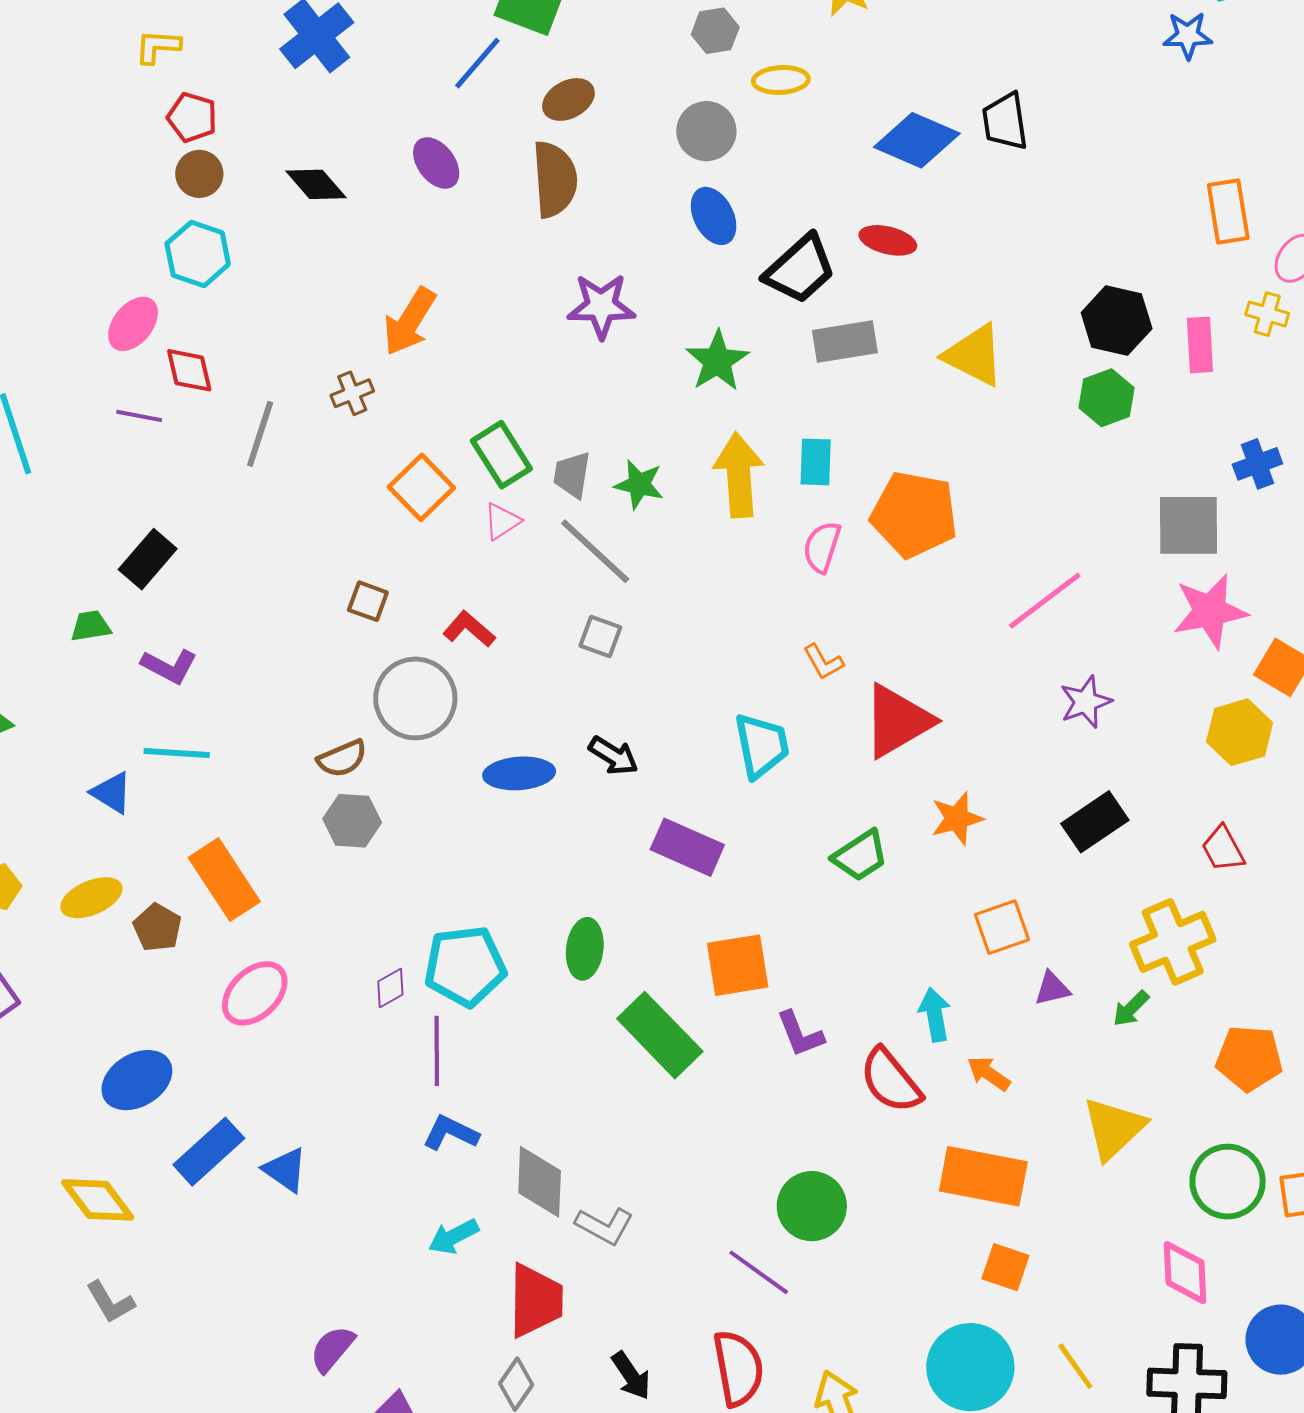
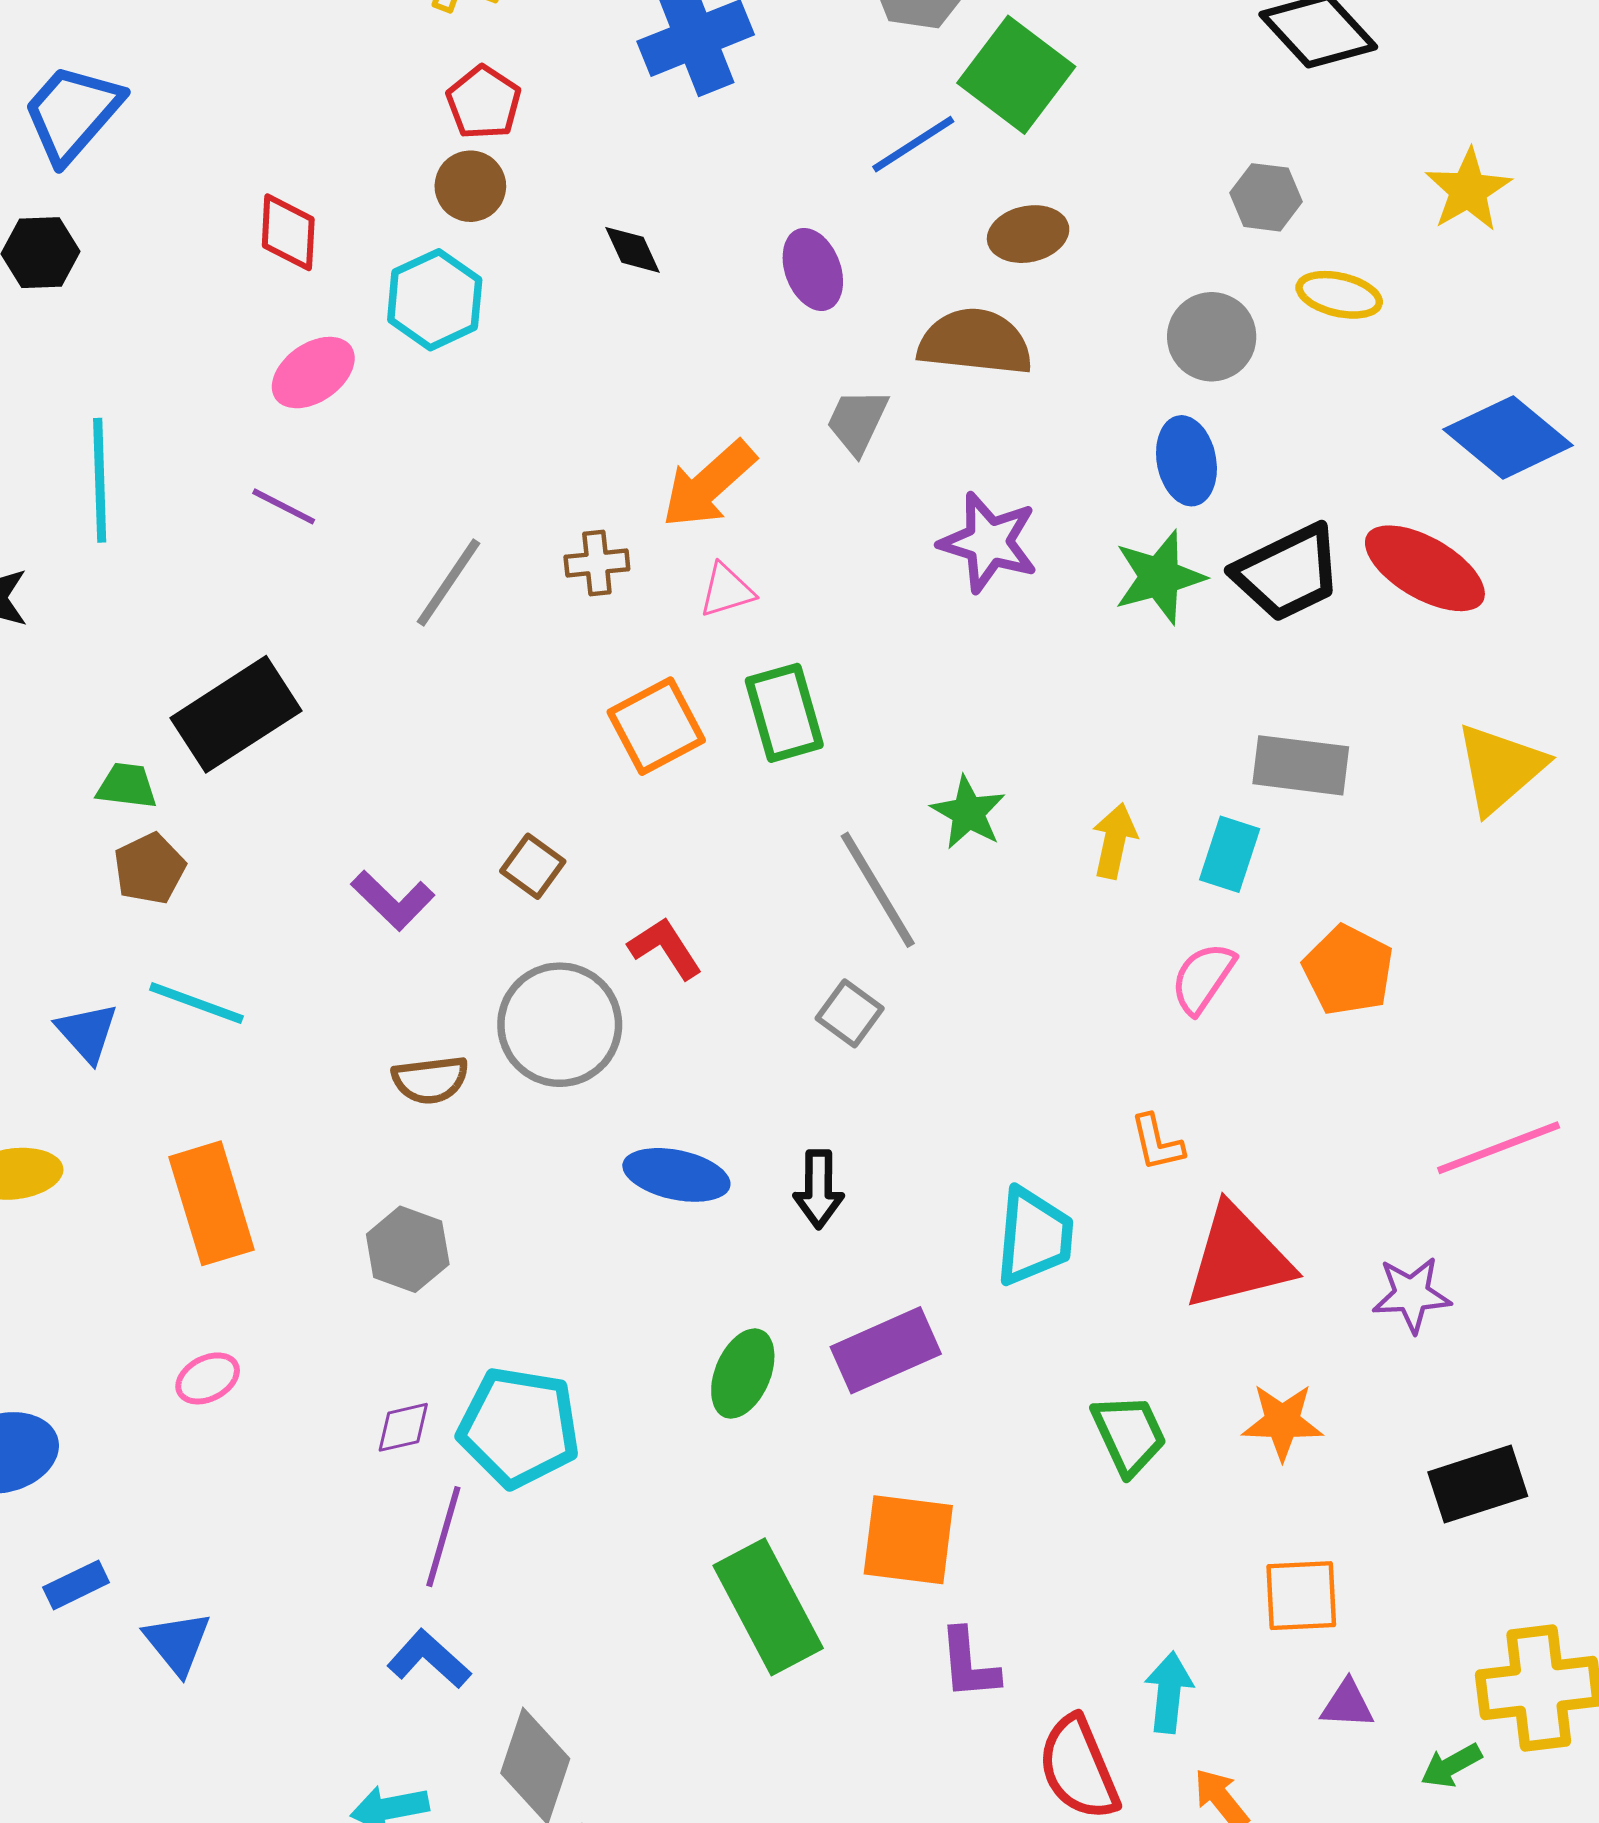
brown semicircle: (555, 179) -> (975, 342), turned -96
black diamond: (316, 184) -> (632, 250), size x0.7
red ellipse: (888, 240) -> (1425, 568), size x1.5
gray rectangle: (845, 342) -> (1301, 765), moved
yellow triangle: (974, 355) -> (1500, 768), turned 36
green star: (717, 361) -> (1159, 577), moved
red diamond: (189, 370) -> (288, 232), moved
gray trapezoid: (572, 475) -> (857, 421), moved
yellow arrow: (739, 475) -> (1114, 841), size x0.6
orange pentagon: (914, 514) -> (1348, 970), size x0.7
pink triangle: (502, 521) -> (727, 590), moved
black rectangle: (148, 559) -> (236, 714), size x1.4
purple L-shape: (169, 666) -> (393, 900), moved
purple star: (1086, 702) -> (1412, 1295), moved
black arrow: (614, 756) -> (819, 1189), turned 42
gray hexagon: (352, 821) -> (408, 1249), moved
purple rectangle: (687, 847) -> (886, 1350), turned -64
green trapezoid: (860, 856) -> (1129, 1434), turned -98
brown pentagon: (157, 928) -> (150, 869), moved
green ellipse: (585, 949) -> (743, 1374), moved
pink ellipse: (255, 993) -> (208, 1378), size x0.6
blue rectangle: (209, 1152) -> (76, 1585), size x0.6

